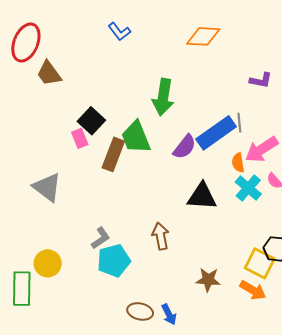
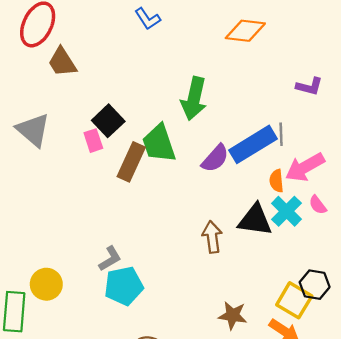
gray triangle: (47, 187) -> (33, 130), moved
black triangle: (202, 196) -> (255, 220), moved
brown arrow: (161, 236) -> (212, 237), moved

